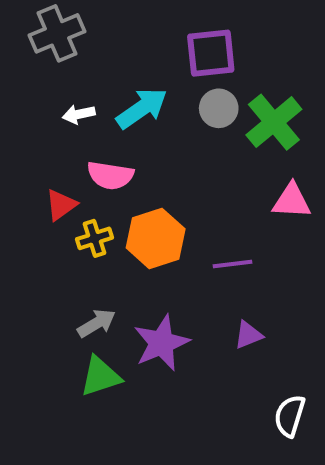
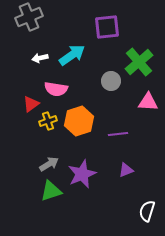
gray circle: (219, 108) -> (111, 81), moved

